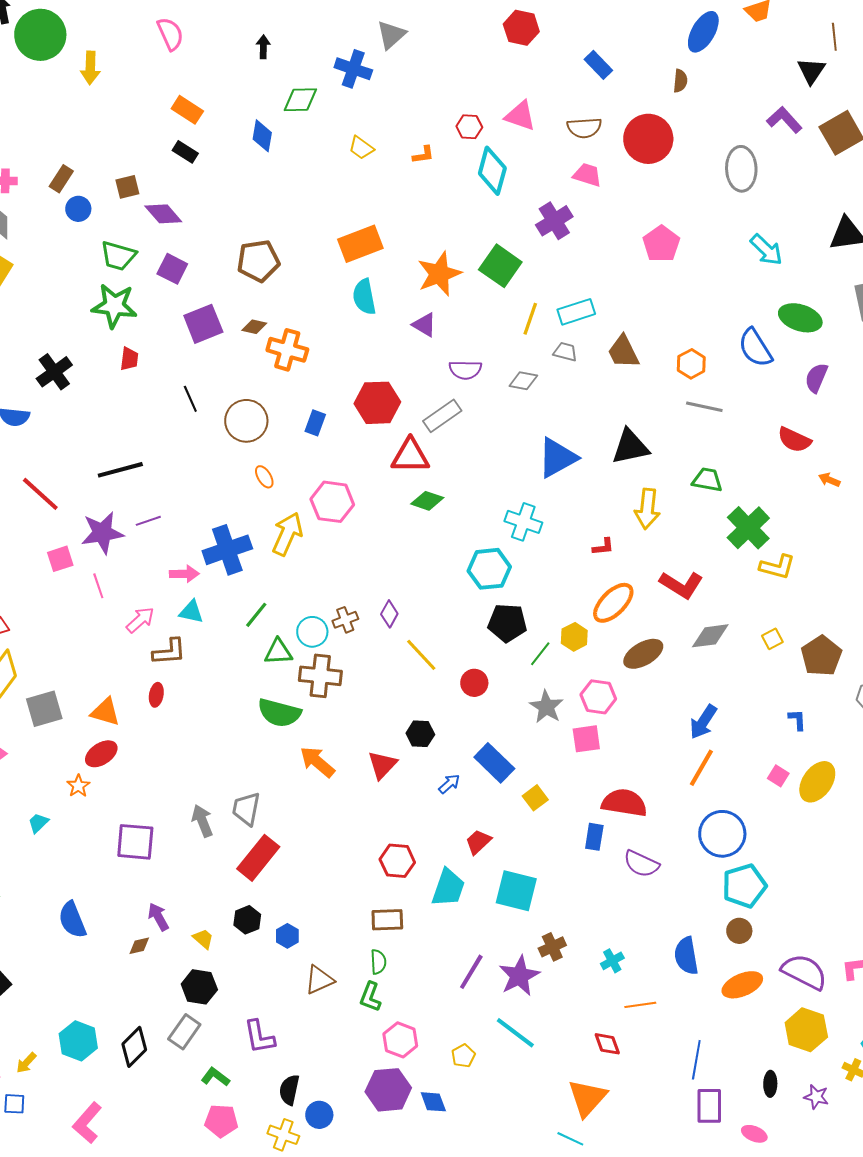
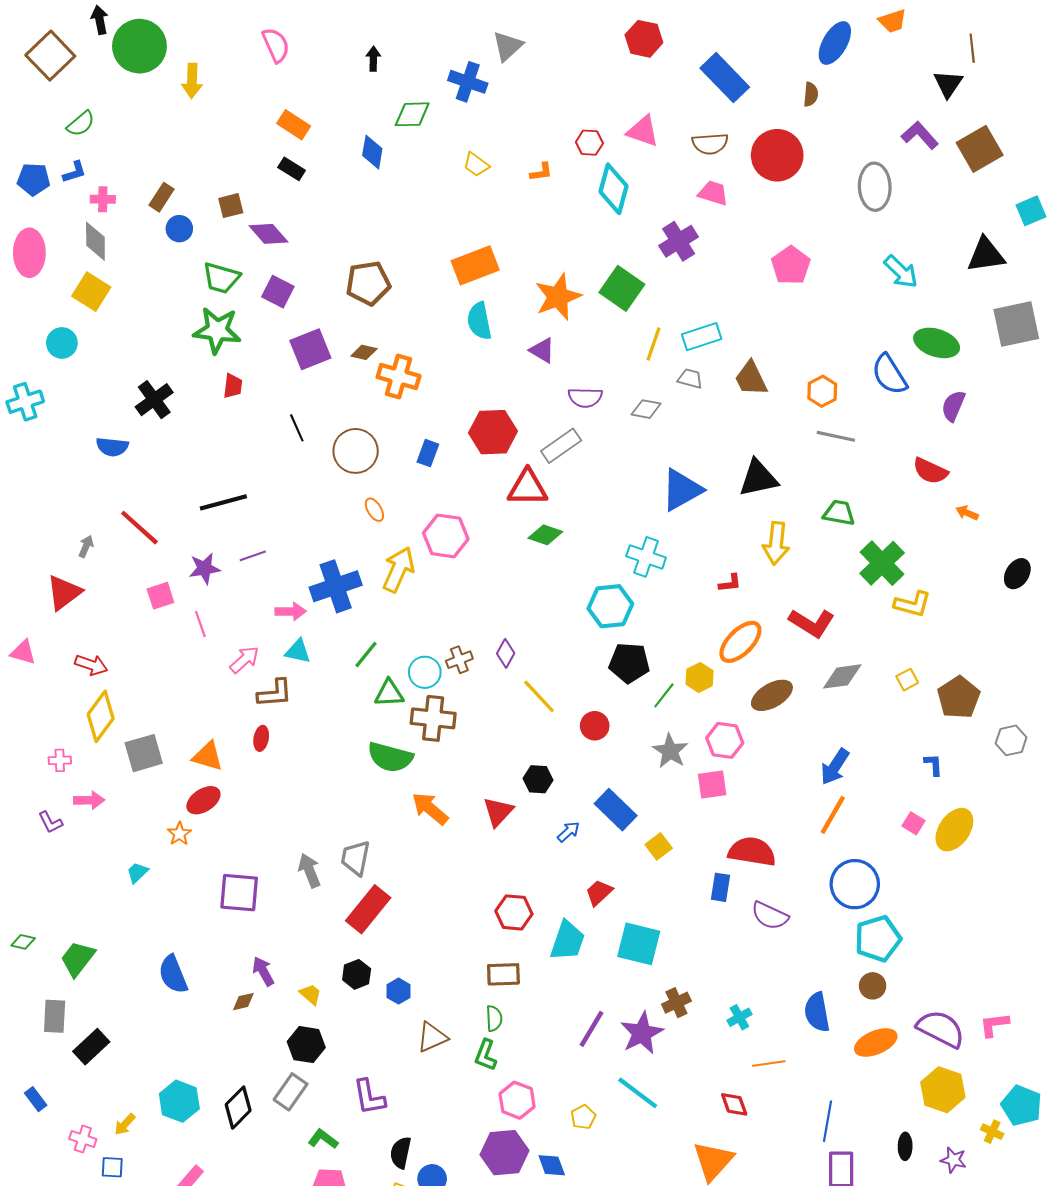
blue rectangle: (598, 65) -> (725, 78), size x1.6
purple star: (102, 533) -> (205, 568), size x0.7

